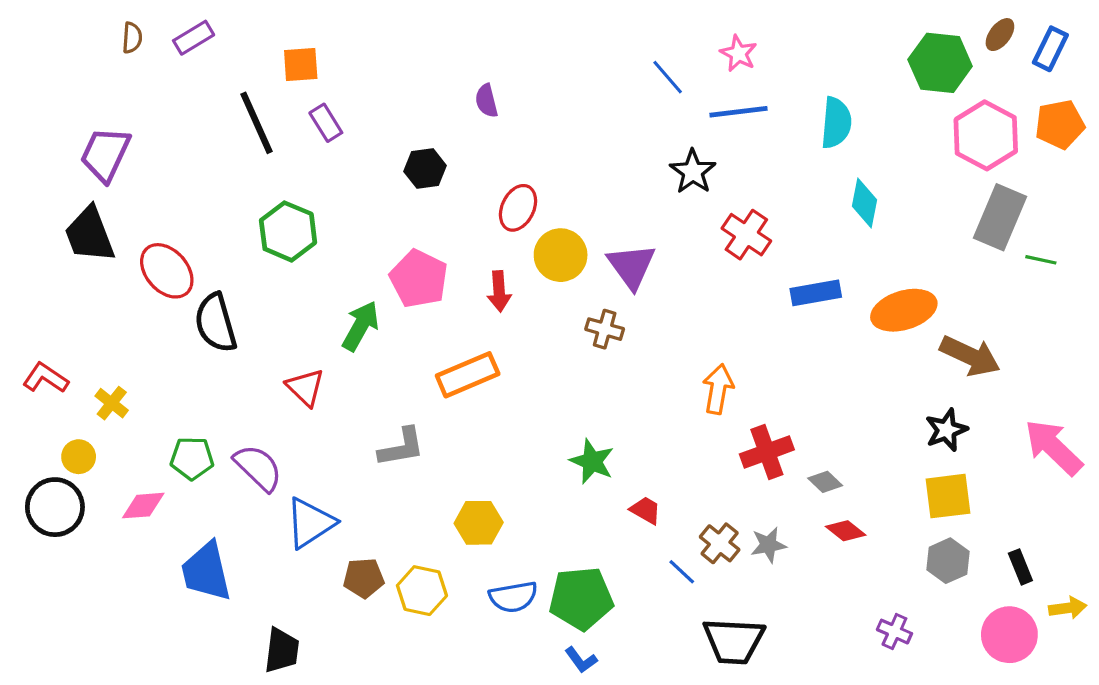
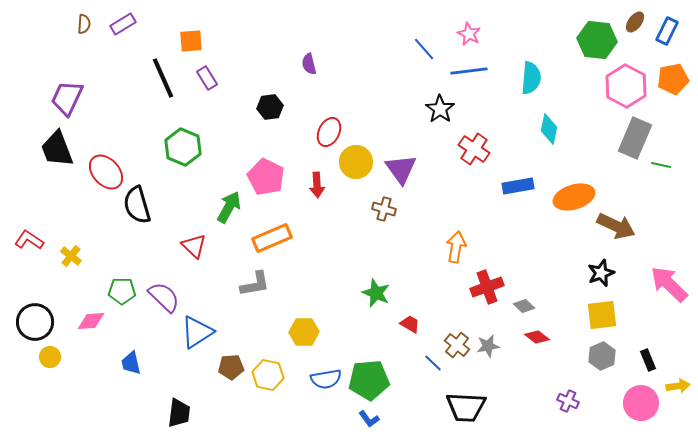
orange rectangle: (468, 375) -> (272, 238), moved
yellow circle: (79, 457) -> (50, 357), moved
blue trapezoid: (206, 572) -> (131, 363), size x0.6

